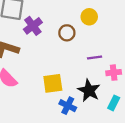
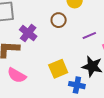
purple cross: (33, 26) -> (28, 33), moved

